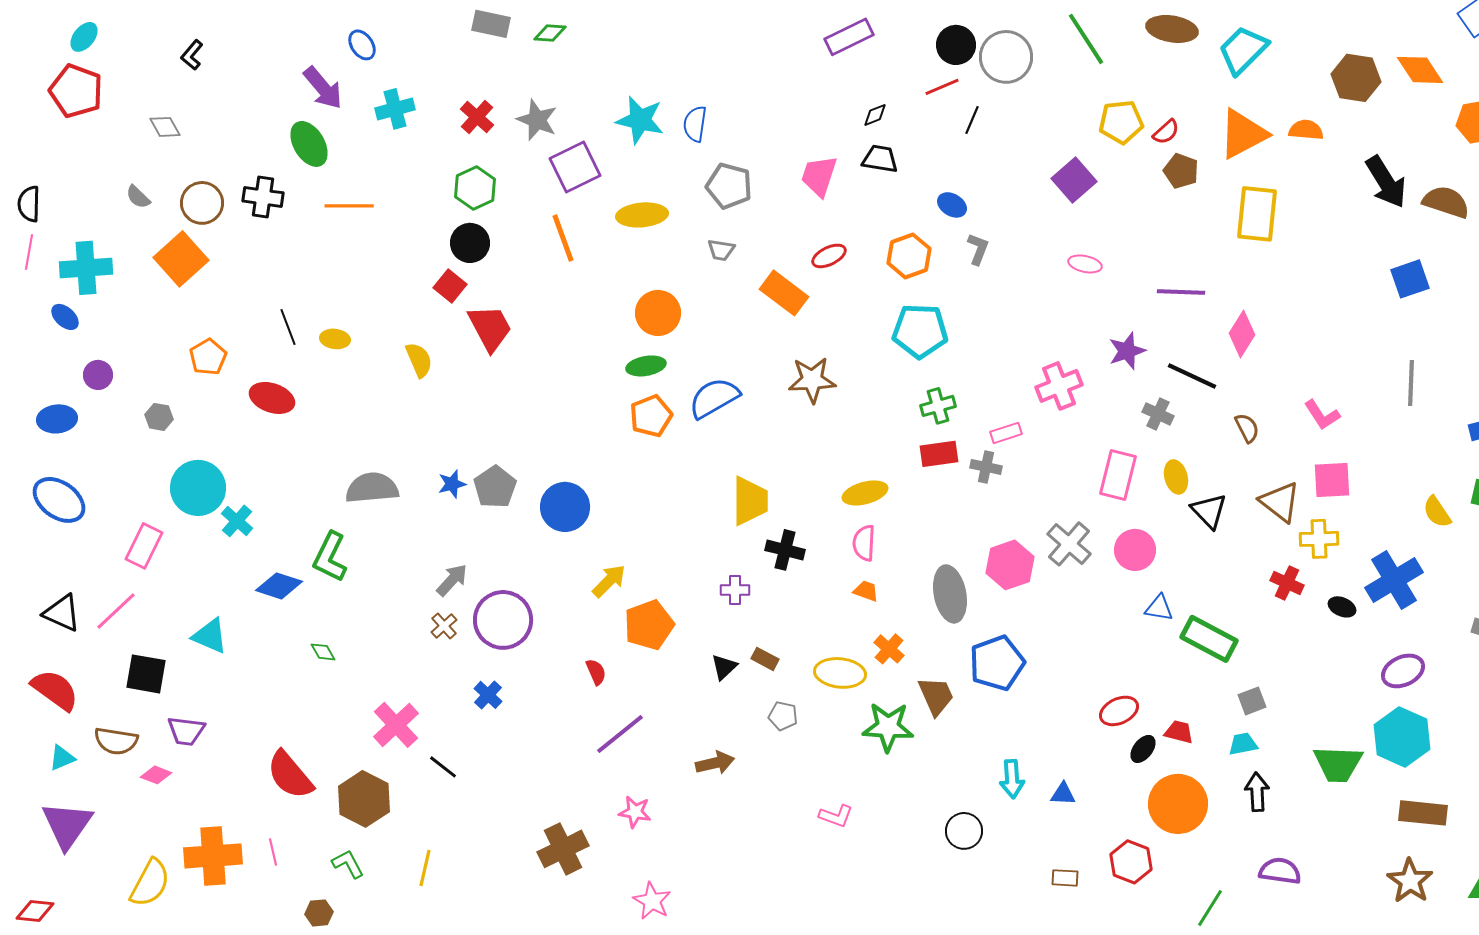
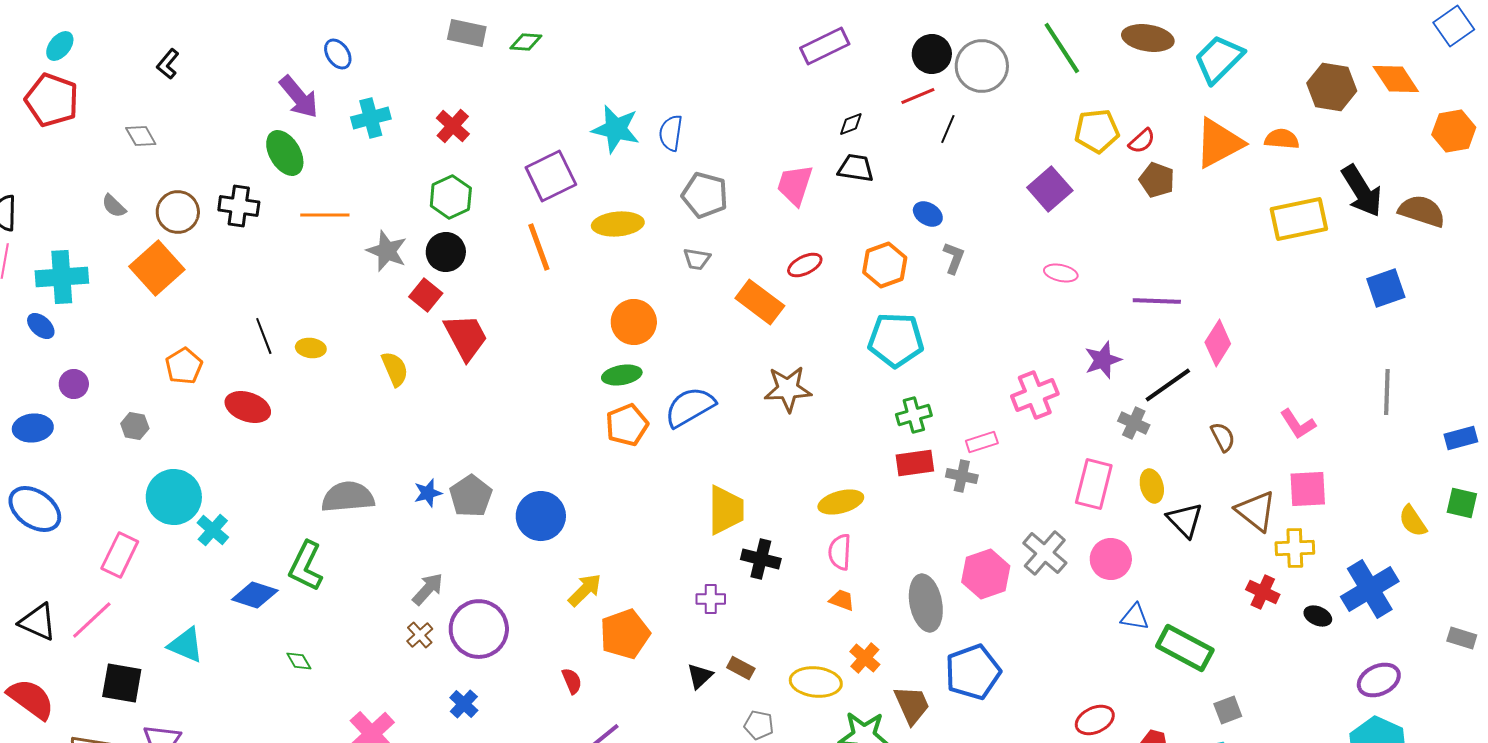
gray star: (537, 120) -> (387, 251), moved
yellow rectangle: (1257, 214) -> (1299, 219), moved, turned 72
black line: (1192, 376) -> (1168, 385), turned -60

